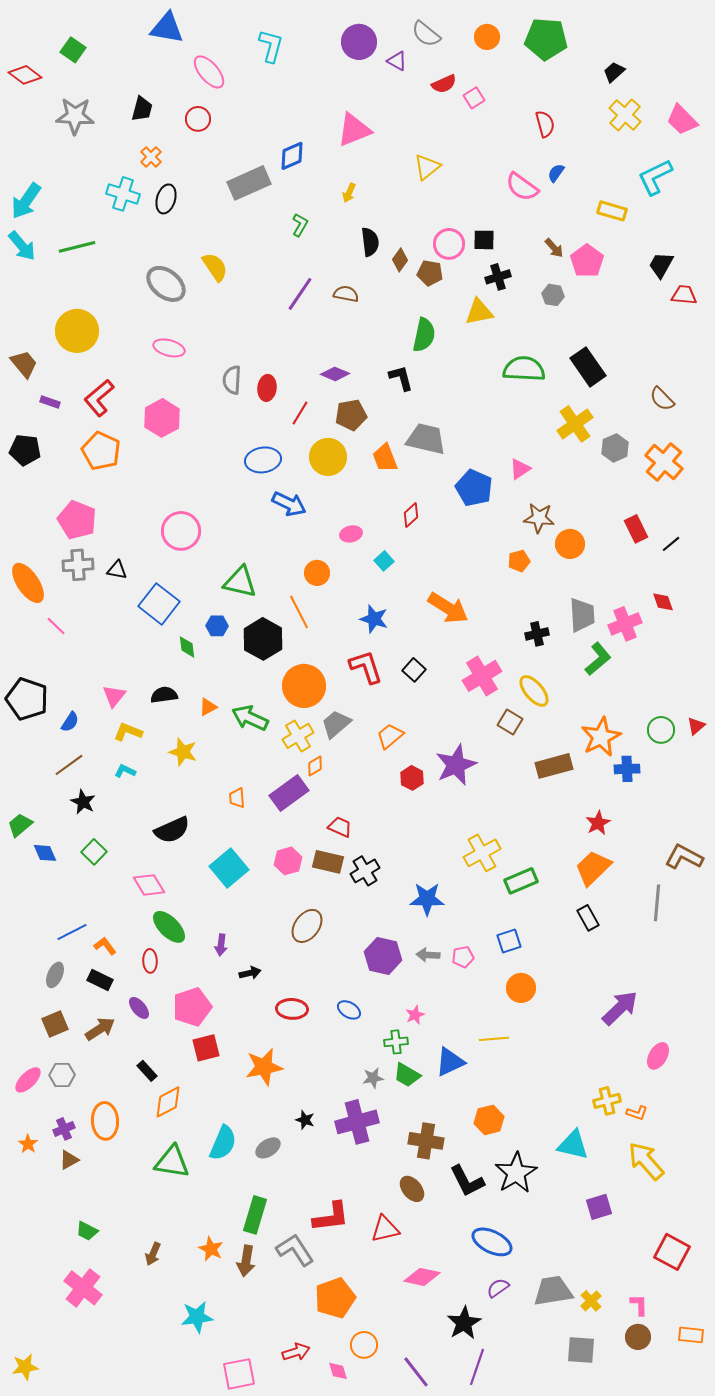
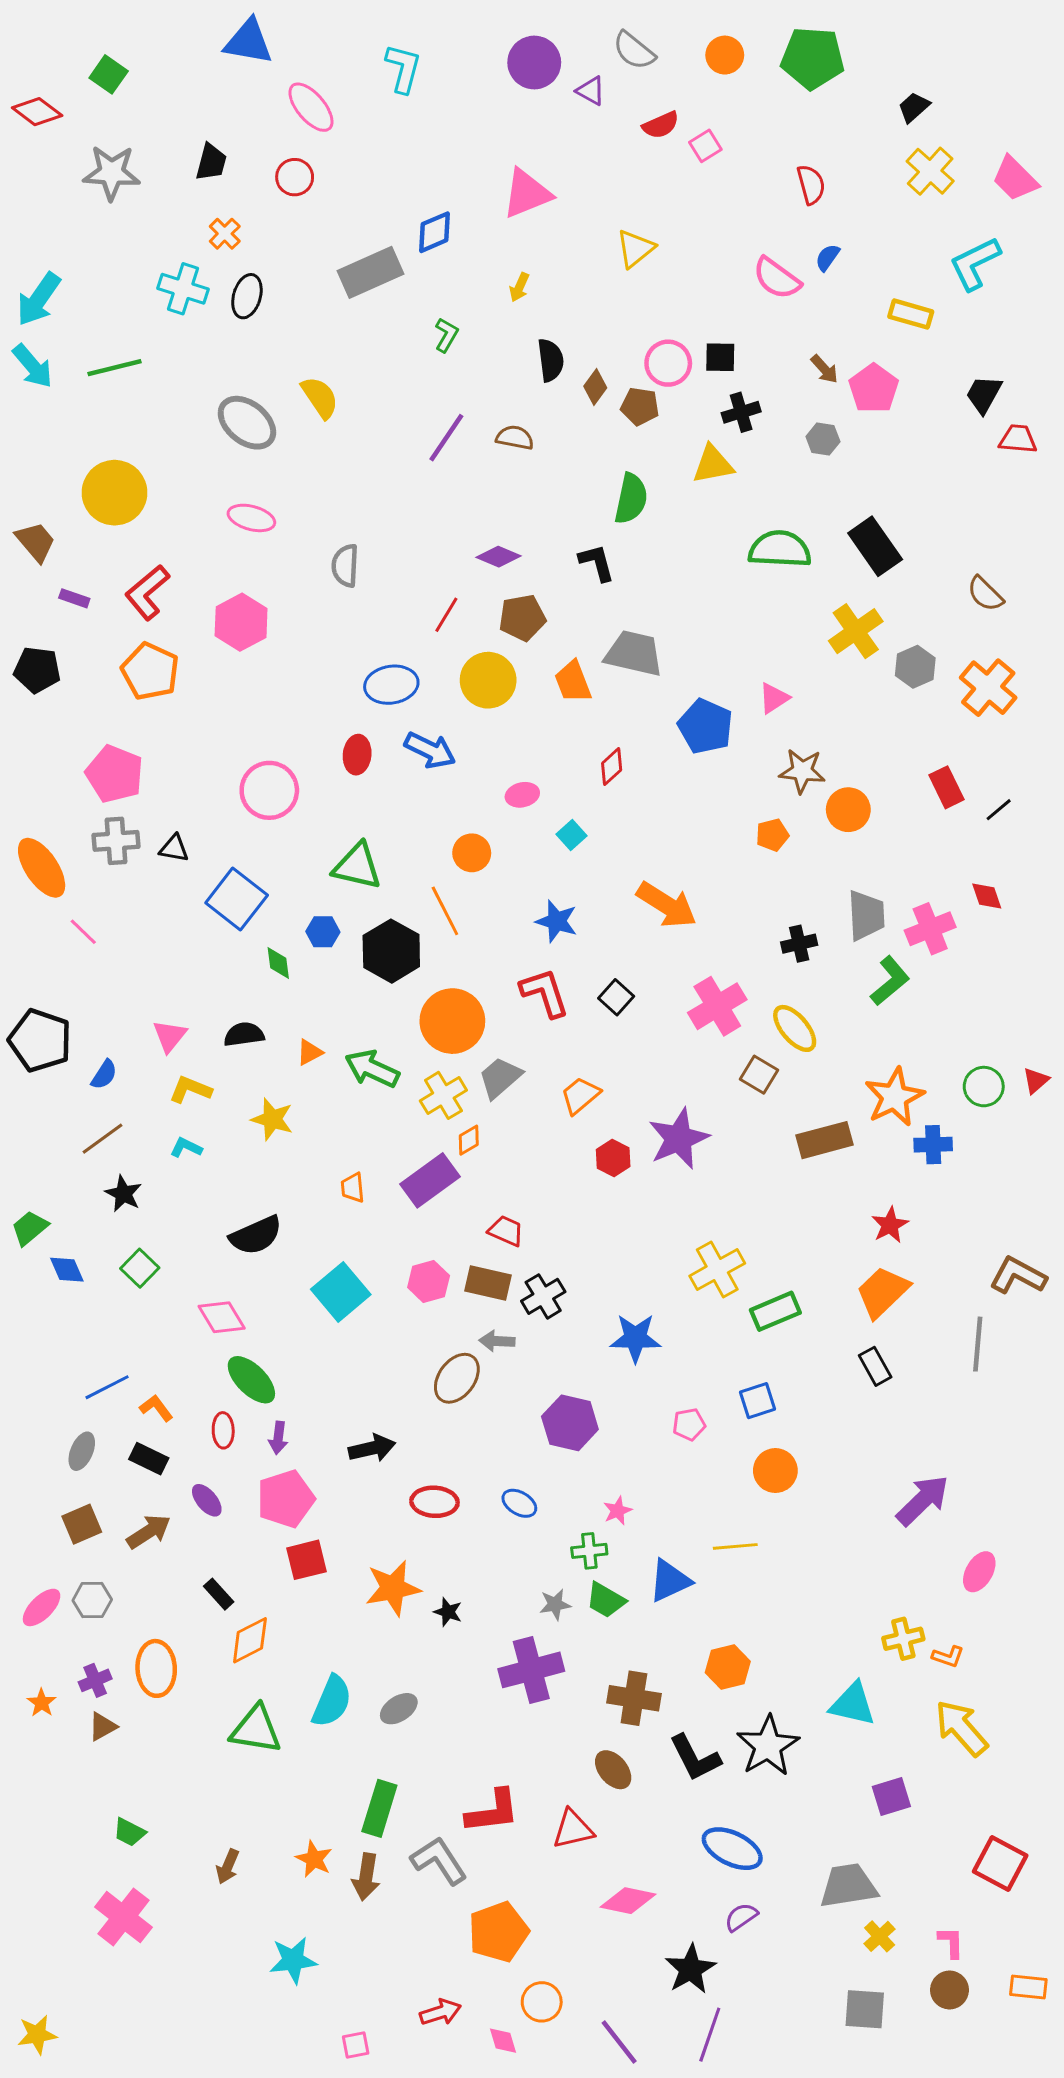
red ellipse: (267, 388) -> (357, 755), moved
purple arrow: (221, 945) -> (278, 1438), moved
gray arrow: (428, 955) -> (497, 1341), moved
black arrow: (250, 973) -> (372, 1448), size x1.4
black star: (305, 1120) -> (448, 1612), moved
gray trapezoid: (553, 1291) -> (848, 1886), moved
pink square: (239, 1374) -> (356, 2045), size x0.6

